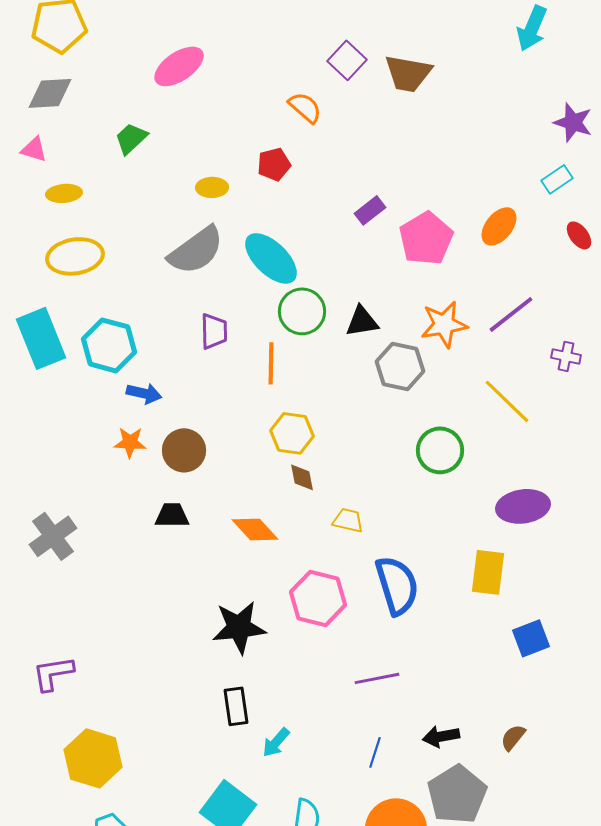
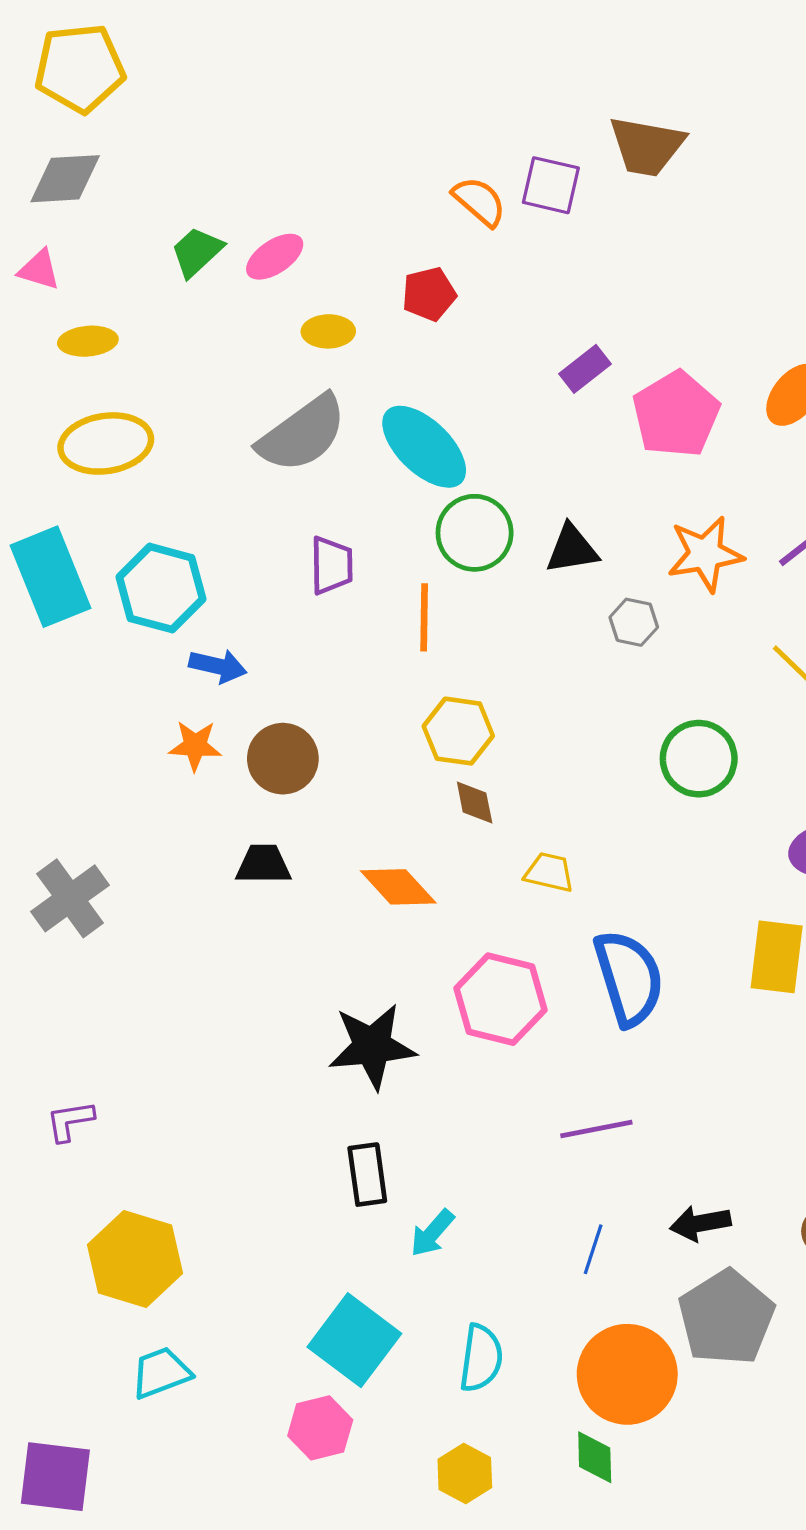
purple square: (347, 60) -> (551, 185), moved, turned -30
pink ellipse: (179, 66) -> (275, 257), moved, size x0.7
gray hexagon: (400, 366) -> (634, 622), size x0.6
purple L-shape: (53, 673) -> (70, 1121), size x0.7

